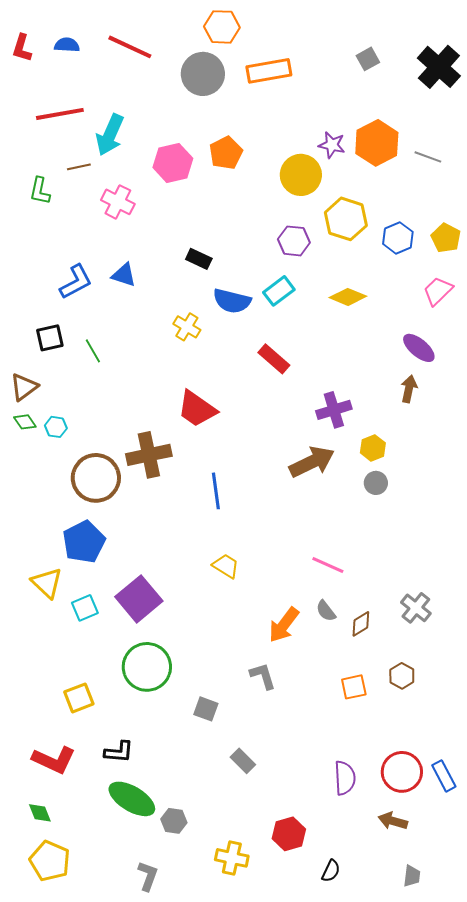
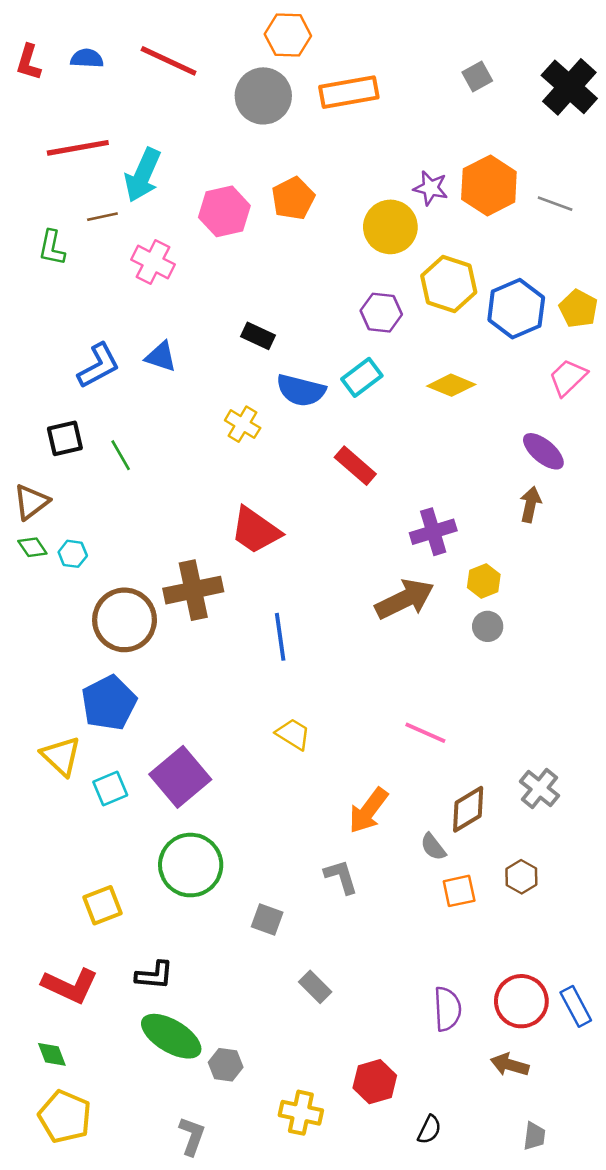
blue hexagon: (398, 238) -> (516, 309), size x1.4
gray semicircle: (326, 611) -> (433, 847), moved
brown diamond: (361, 624) -> (468, 809), size x1.4

